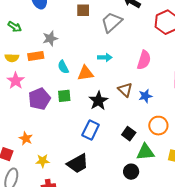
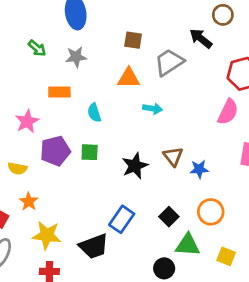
gray star: (50, 38) -> (76, 57), moved
yellow semicircle: (12, 58) -> (17, 168), moved
pink semicircle: (144, 60) -> (228, 112), moved
orange triangle: (85, 73) -> (129, 78), moved
blue rectangle: (91, 130) -> (122, 219), moved
yellow star: (43, 161) -> (47, 235), size x1.5

